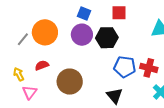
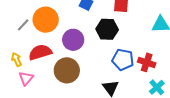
purple circle: (82, 35) -> (73, 40), moved
red semicircle: (42, 65) -> (40, 52), size x1.6

